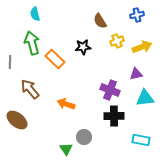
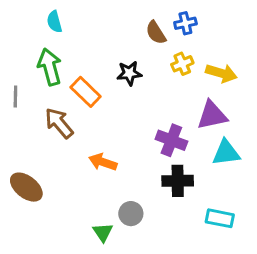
blue cross: (137, 15) -> (185, 23), moved
yellow arrow: (142, 47) -> (221, 73), turned 36
purple triangle: (136, 74) -> (212, 115), size x1.5
brown arrow: (30, 89) -> (59, 123), moved

